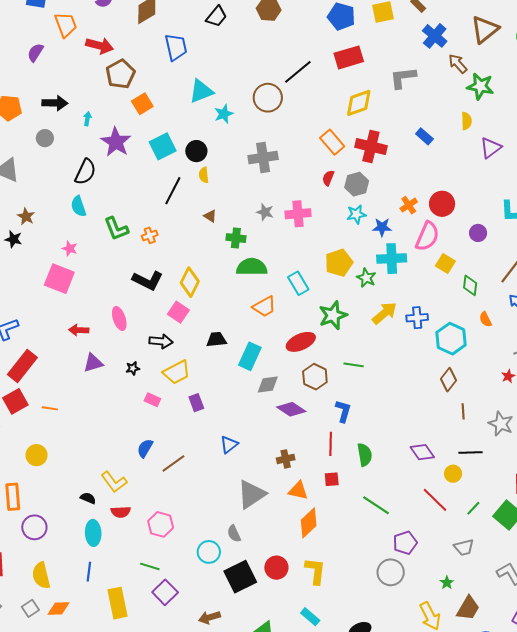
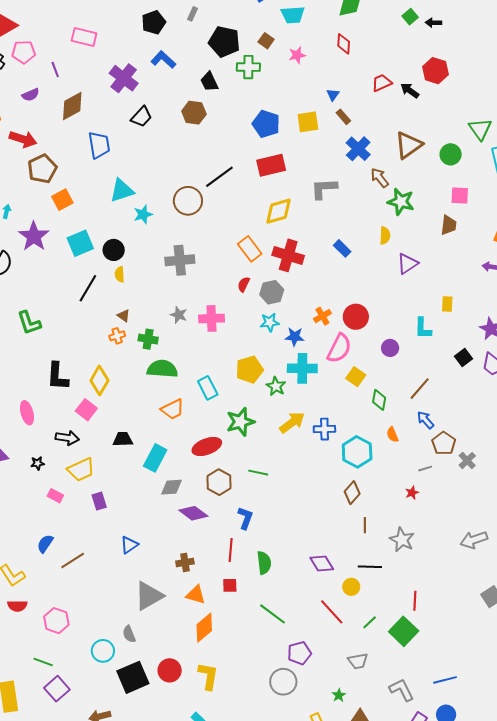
orange cross: (150, 235) -> (117, 336), moved
black L-shape: (148, 280) -> (58, 376), turned 64

